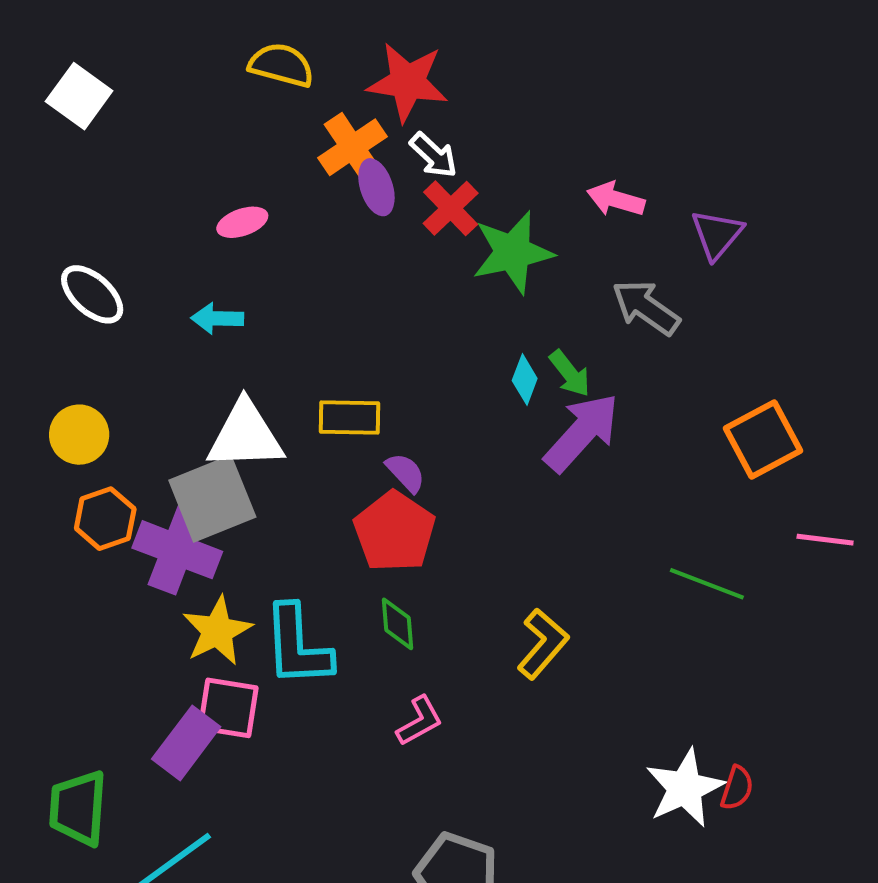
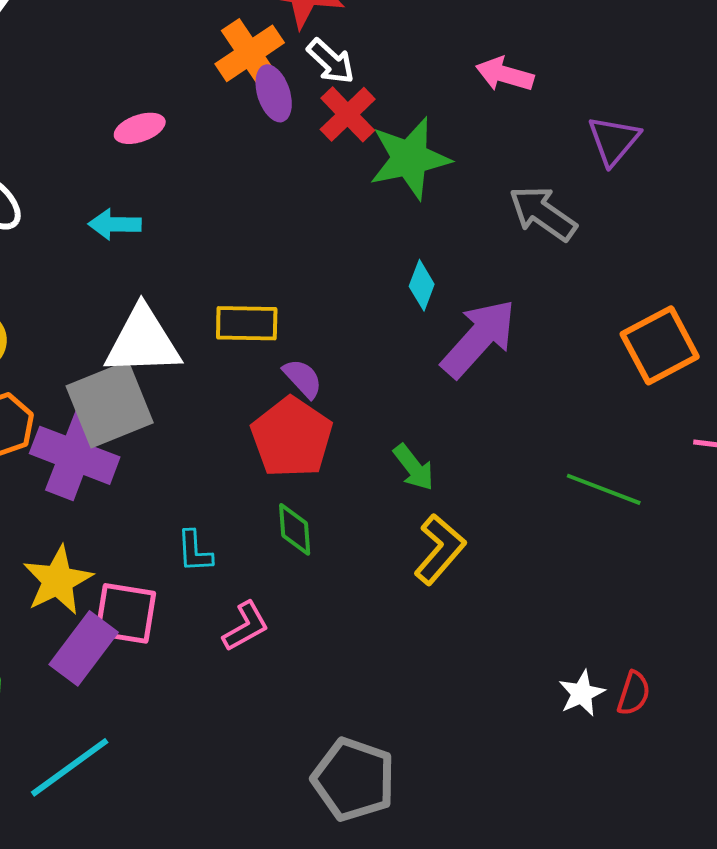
pink arrow: (616, 199) -> (505, 74), moved
green arrow: (570, 373) -> (414, 467), moved
yellow star: (217, 631) -> (58, 580), moved
cyan L-shape: (297, 646) -> (195, 551), size x0.5
pink L-shape: (420, 721) -> (246, 626), moved
white star: (685, 788) -> (582, 693), size x0.6

